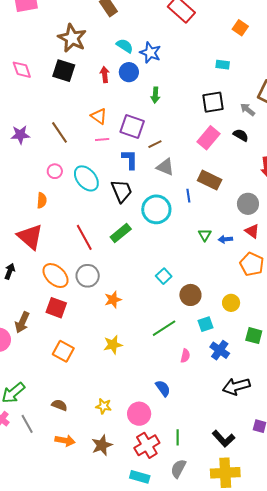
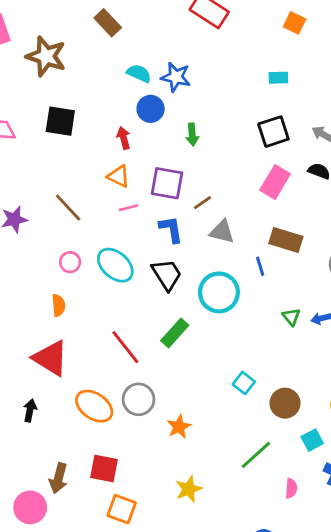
brown star: (72, 38) -> (46, 56), moved
red arrow: (105, 74) -> (124, 138), moved
red square: (56, 308) -> (104, 468), moved

